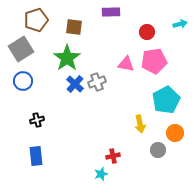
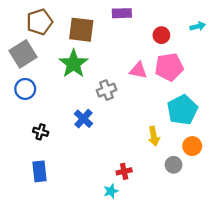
brown square: (74, 27) -> (81, 30), size x1.4
blue cross: (75, 84) -> (83, 119), moved
black cross: (37, 120) -> (41, 132), turned 32

